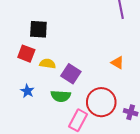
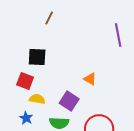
orange triangle: (117, 63) -> (90, 79), moved
yellow semicircle: (48, 64) -> (37, 99), moved

